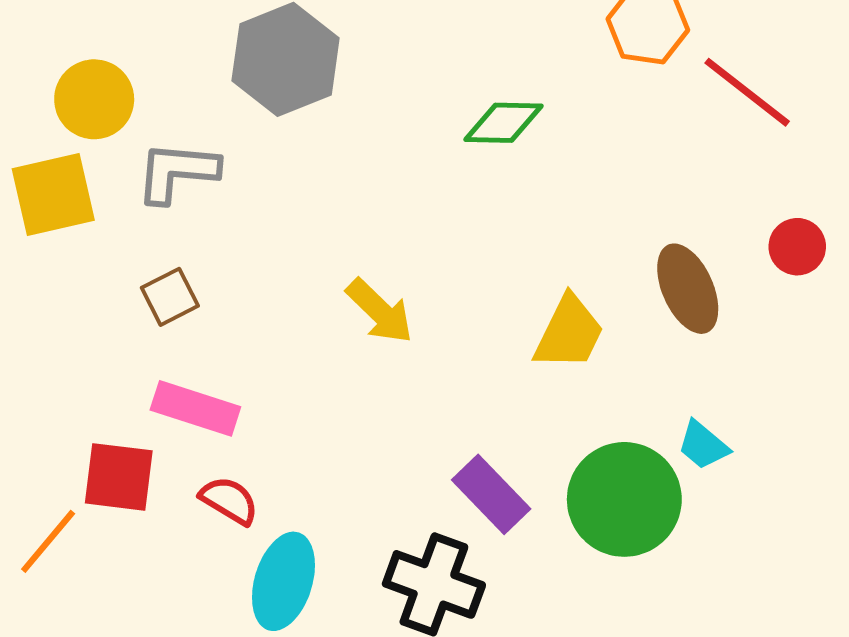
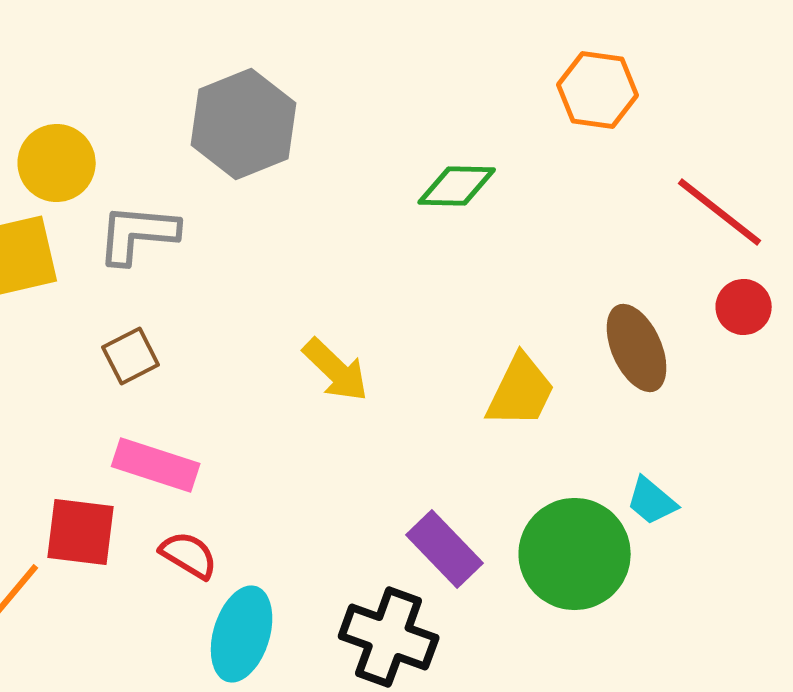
red line: (747, 92) -> (720, 212), moved

